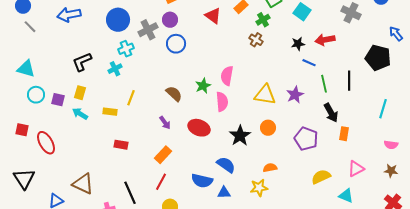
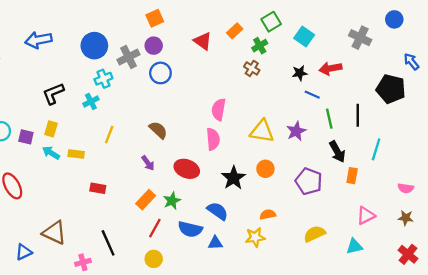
green star: (203, 86) -> (172, 201), moved
cyan line: (383, 109) -> (376, 149), moved
yellow rectangle: (110, 112) -> (76, 154), moved
yellow semicircle: (321, 177) -> (314, 234), moved
red line: (161, 182) -> (155, 228), moved
cyan triangle: (346, 196) -> (354, 246), turned -35

